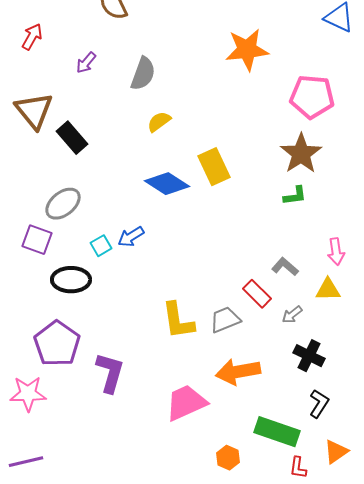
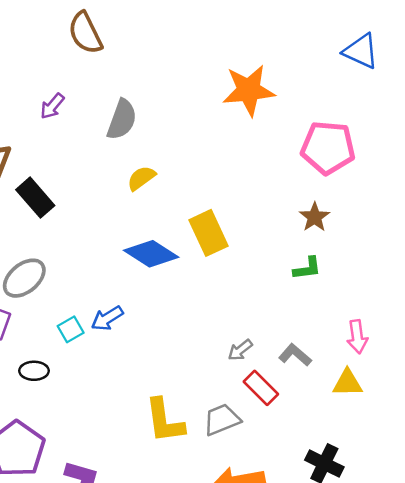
brown star: (301, 154) -> (315, 217), size x0.6
black ellipse: (71, 280) -> (34, 371), size x0.6
gray arrow: (292, 315) -> (240, 350), moved

